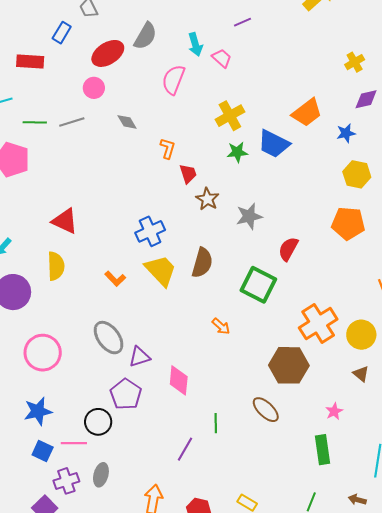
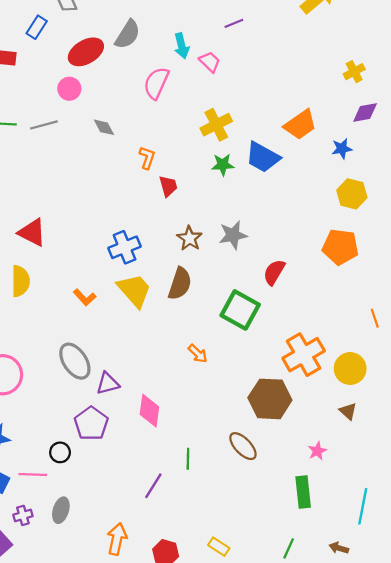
brown star: (207, 199) -> (190, 238), moved
black circle: (98, 422) -> (60, 452), size x0.7
purple cross: (66, 481) -> (23, 515), size x0.7

